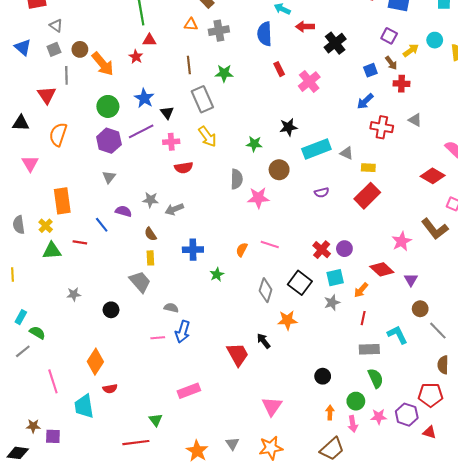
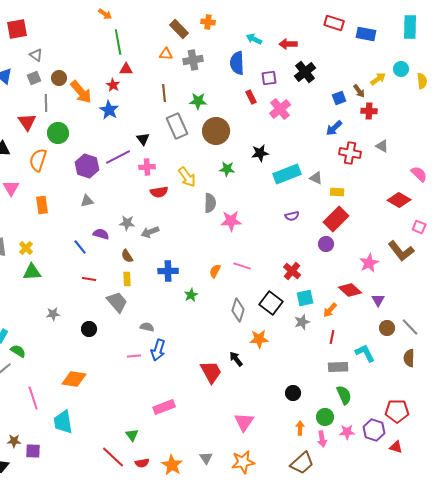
red arrow: (305, 27) -> (288, 44), moved
purple square: (389, 36) -> (269, 78), moved, turned -35
blue star: (144, 98) -> (109, 110), moved
green circle: (108, 106) -> (58, 133), moved
yellow arrow: (208, 137) -> (187, 177), moved
brown circle: (279, 170) -> (216, 131), moved, size x1.4
gray triangle: (109, 177) -> (87, 201), turned 40
orange rectangle: (62, 201) -> (42, 205), moved, size x0.7
red line: (80, 242) -> (89, 279), moved
purple circle: (344, 249) -> (326, 244), moved
gray line: (438, 331) -> (410, 327), moved
orange diamond: (95, 362) -> (74, 379), turned 65
brown semicircle: (443, 365) -> (409, 358), moved
red semicircle: (110, 389) -> (142, 463), moved
red line: (136, 443) -> (113, 457), turned 50

